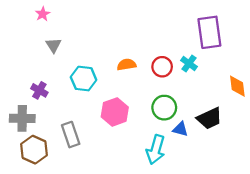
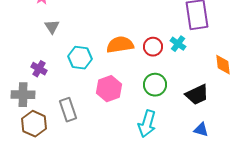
orange semicircle: (127, 65) -> (120, 45), size x1.5
blue triangle: (180, 129) -> (201, 130), moved

